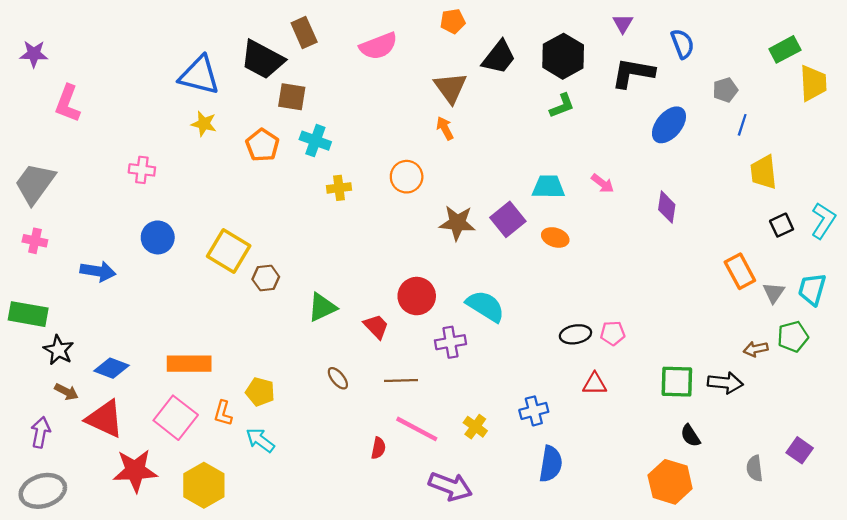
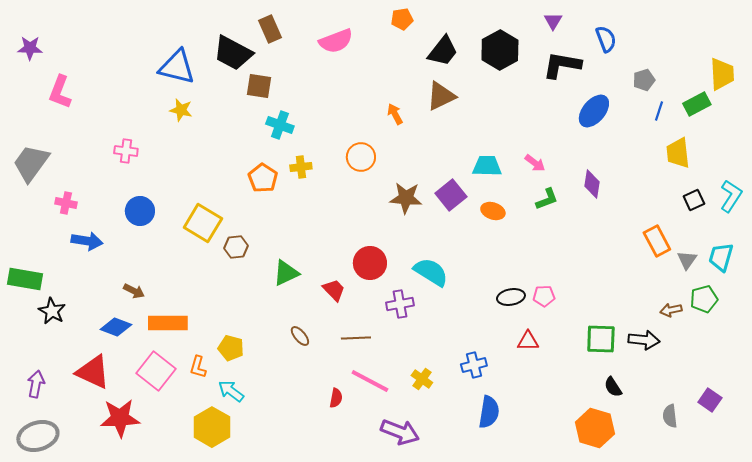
green rectangle: (785, 49) -> (697, 104), moved
brown triangle: (450, 88) -> (441, 96), moved, turned 40
green L-shape: (562, 106) -> (547, 199), moved
orange pentagon: (262, 145) -> (263, 178), moved
pink cross: (35, 241) -> (66, 203), moved
blue diamond: (111, 368) -> (116, 327), moved
brown arrow: (66, 392) -> (134, 291), moved
yellow hexagon: (204, 485) -> (212, 427), moved

